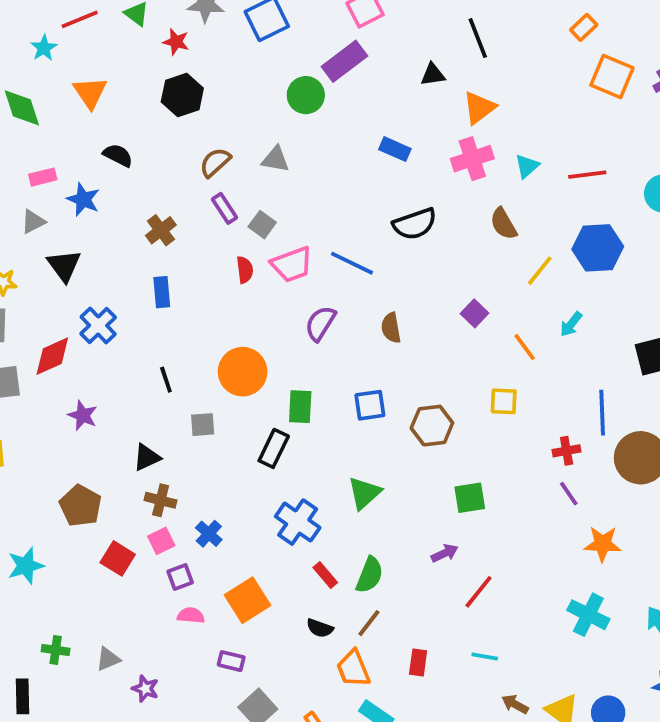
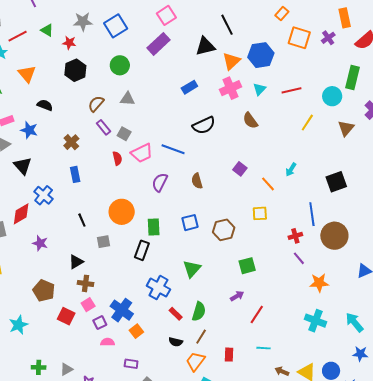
black triangle: (433, 75) -> (205, 46), size x1.5
green circle: (306, 95) -> (120, 65), moved
blue rectangle: (395, 149) -> (189, 87), turned -49
blue hexagon: (598, 248) -> (261, 55), moved
yellow line: (540, 271) -> (307, 123), moved
blue cross: (209, 534) -> (122, 310), moved, size x1.6
orange square: (247, 600) -> (136, 331), size x0.6
orange trapezoid: (353, 669) -> (195, 361), turned 65

